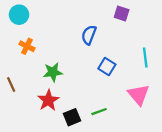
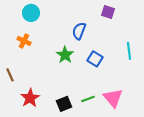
cyan circle: (19, 15) -> (31, 13), moved
green star: (53, 72) -> (65, 55), moved, turned -30
pink triangle: (138, 95) -> (113, 98), moved
red star: (48, 100) -> (30, 98), moved

